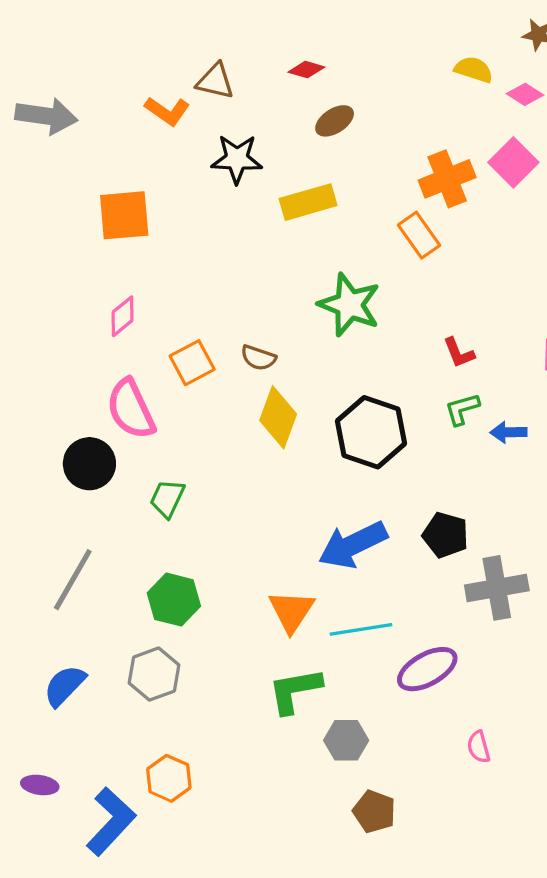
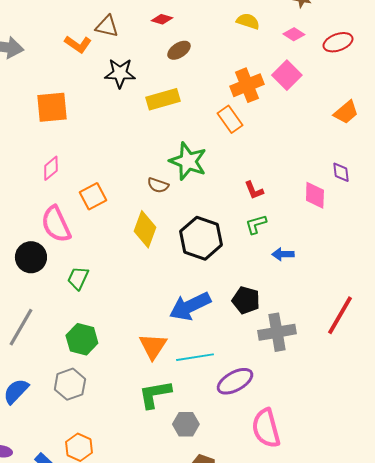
yellow semicircle: (474, 70) -> (248, 21), moved
brown semicircle: (258, 358) -> (158, 185), moved
blue arrow: (508, 432) -> (283, 254), moved
pink semicircle: (479, 747) -> (266, 428), size x2.0

